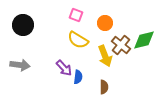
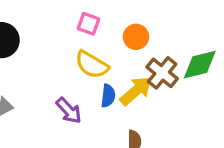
yellow arrow: (105, 56) -> (136, 91), turned -110
blue semicircle: (78, 77) -> (108, 96), moved

